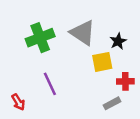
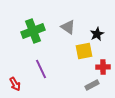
gray triangle: (83, 33) -> (68, 27), size x0.7

